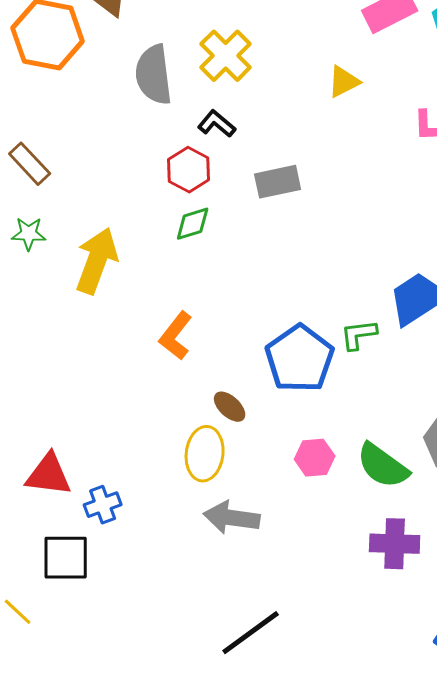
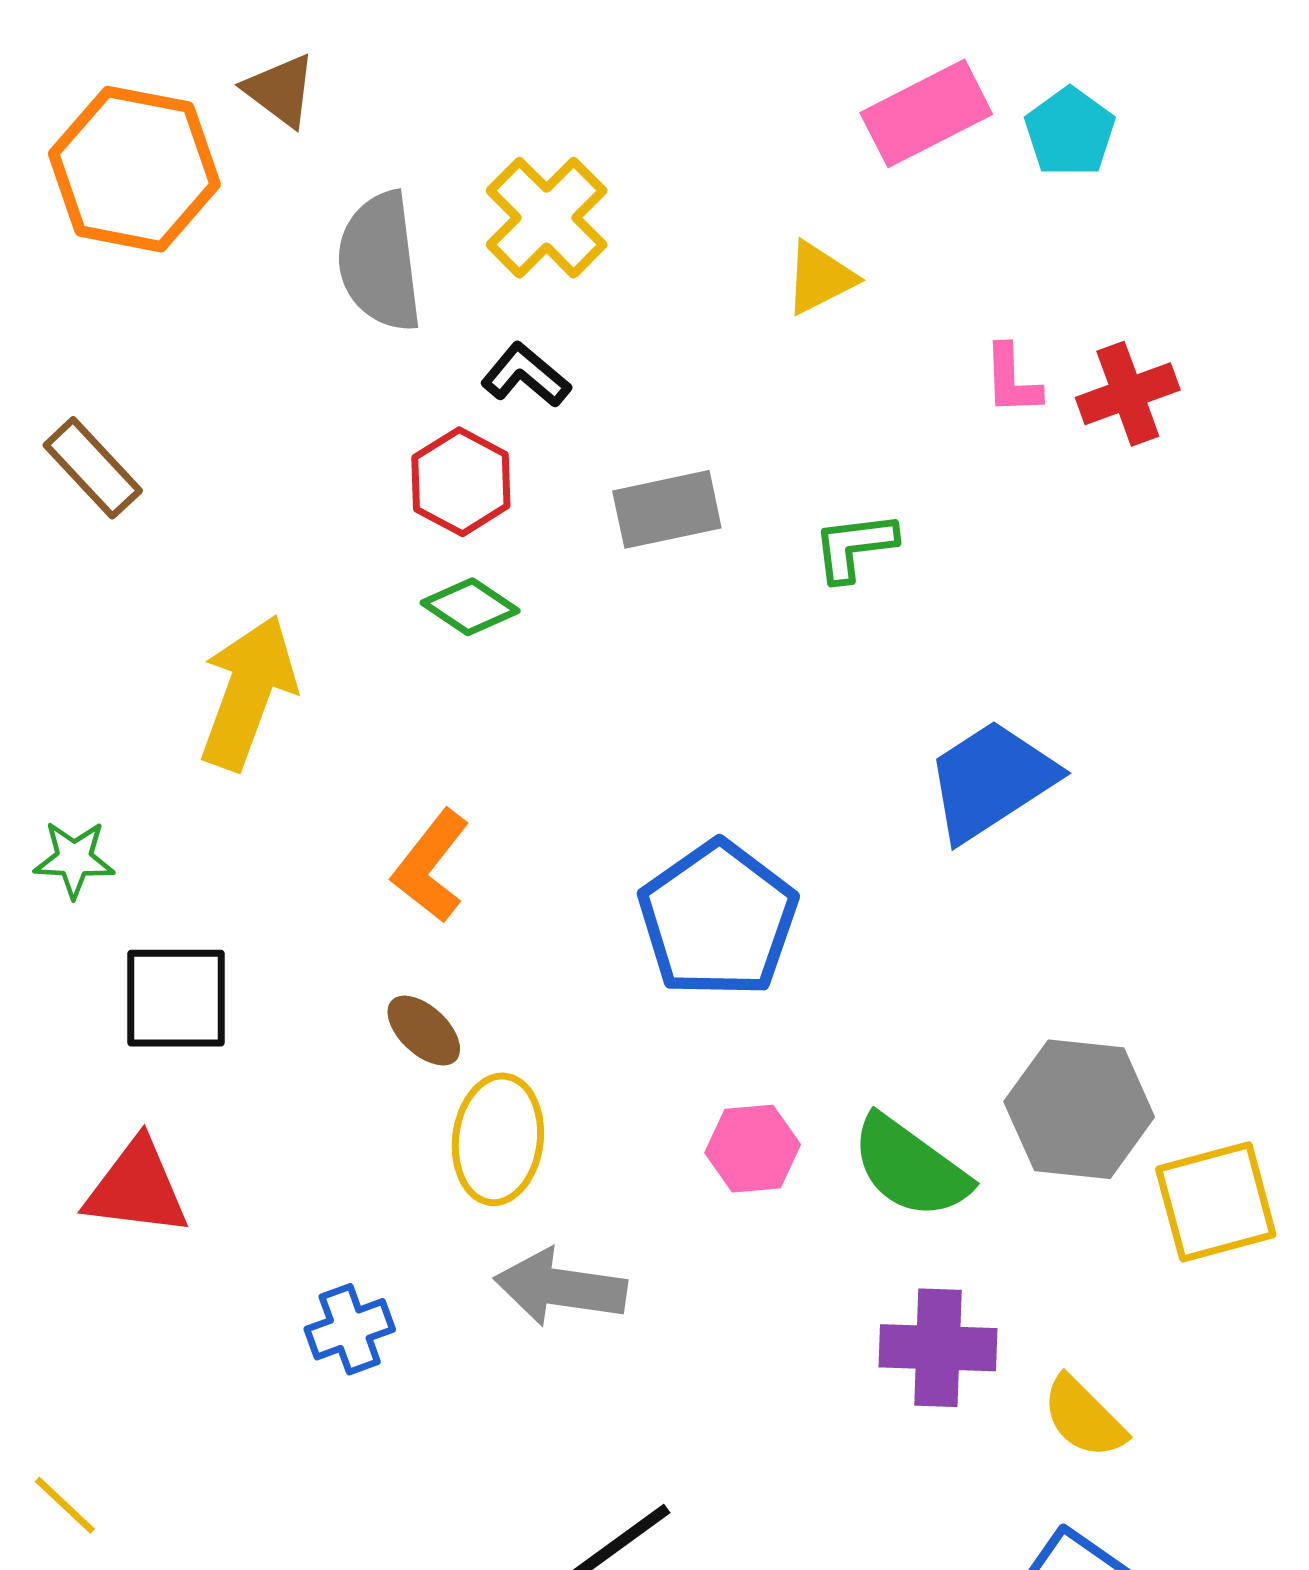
green diamond: (193, 224) -> (470, 607), turned 51
green star: (29, 234) -> (74, 859), moved
green L-shape: (359, 335) -> (855, 547), moved
brown ellipse: (230, 407) -> (424, 1031), moved
blue cross: (103, 505) -> (350, 1329), moved
black square: (66, 558) -> (176, 998), moved

